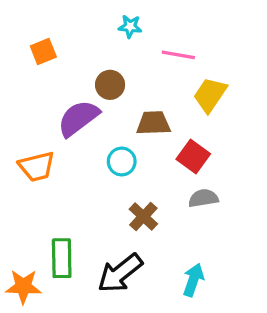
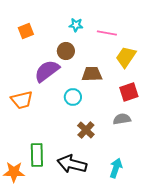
cyan star: (130, 26) -> (76, 25), moved
red square: (193, 156) -> (129, 92), moved, turned 36
black arrow: (120, 273) -> (72, 164), turned 52

